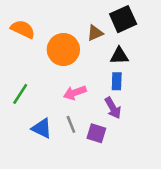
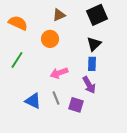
brown triangle: (95, 33) -> (59, 15), moved
orange circle: (63, 50) -> (50, 39), size x0.7
black triangle: (119, 56) -> (94, 44), turned -42
green line: (20, 94) -> (17, 60), moved

